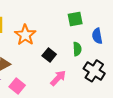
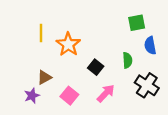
green square: (75, 19) -> (137, 23), moved
pink square: (17, 86) -> (69, 96), moved

